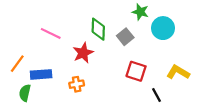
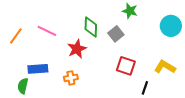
cyan circle: (163, 28) -> (171, 26), moved
orange line: (17, 64) -> (16, 36), moved
black line: (157, 95) -> (145, 88), turned 48

